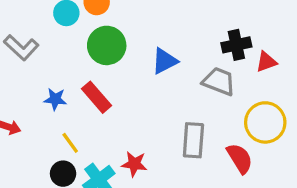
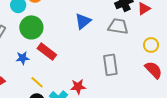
green circle: (107, 45) -> (31, 27), moved
yellow circle: (265, 122) -> (151, 45), size x0.6
red semicircle: (240, 158) -> (153, 70), moved

